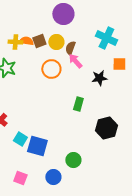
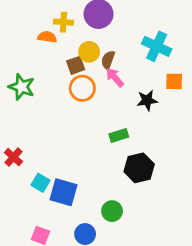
orange semicircle: (26, 41) -> (47, 37), moved
brown square: (39, 41) -> (76, 65), moved
yellow cross: (15, 42) -> (63, 22), moved
green rectangle: (78, 104) -> (119, 135), turned 56
black hexagon: (106, 128) -> (139, 168), moved

